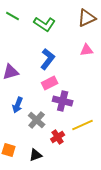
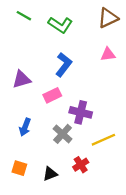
pink rectangle: (50, 83) -> (52, 95), moved
blue arrow: (18, 105) -> (25, 127), moved
gray cross: (37, 120) -> (63, 134), moved
red cross: (58, 137) -> (81, 165), moved

